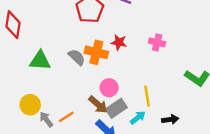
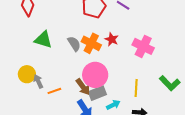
pink cross: (157, 42) -> (143, 46), size x1.5
pink circle: (109, 88) -> (95, 75), size x1.6
yellow line: (147, 96) -> (136, 88), moved
gray arrow: (46, 119) -> (38, 81), moved

